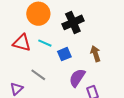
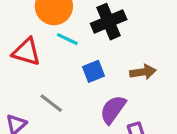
cyan line: (45, 43) -> (67, 39), moved
brown arrow: (95, 54) -> (143, 72), turned 98

